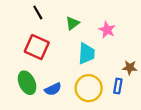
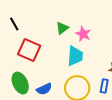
black line: (38, 12) -> (14, 24), moved
pink star: (107, 30) -> (83, 34), moved

